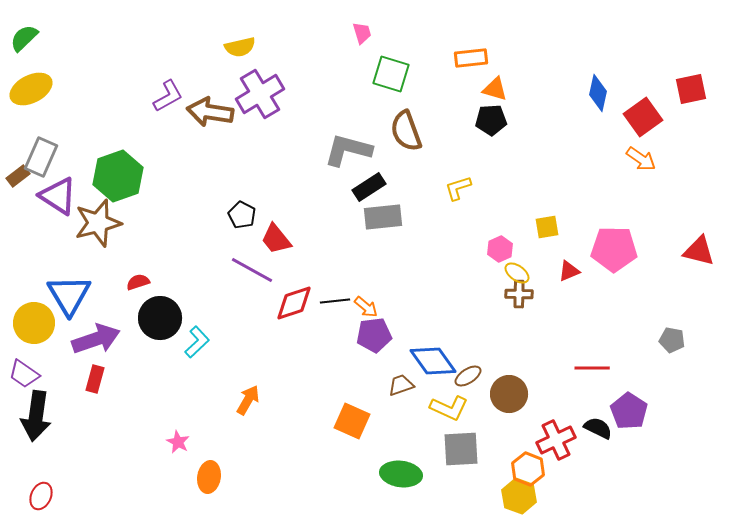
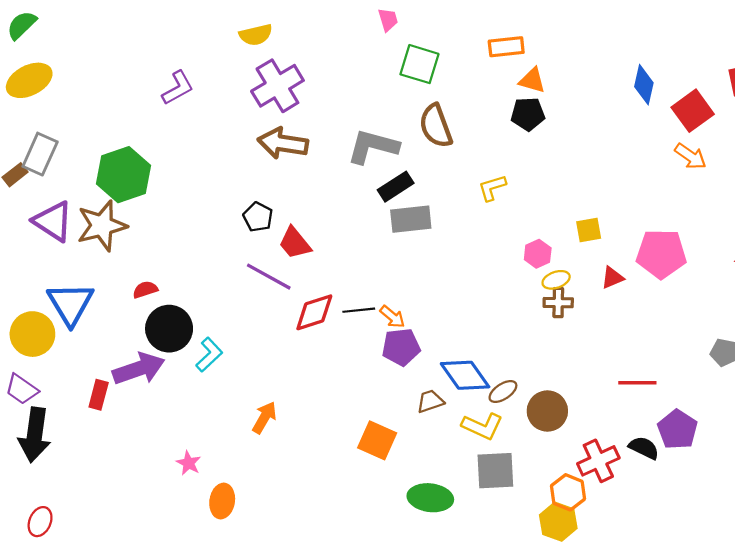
brown arrow: (210, 112) -> (283, 143), moved
purple triangle: (58, 196) -> (53, 221), moved
yellow ellipse: (517, 273) -> (556, 280), turned -55
purple arrow: (96, 339) -> (139, 369), moved

